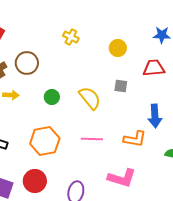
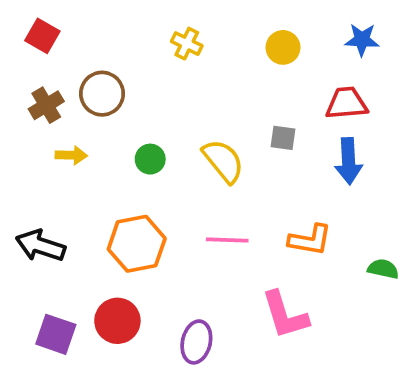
yellow circle: (118, 48) -> (283, 47), moved
blue arrow: (155, 116) -> (348, 161), moved
pink L-shape: (122, 178) -> (285, 315), turned 56

